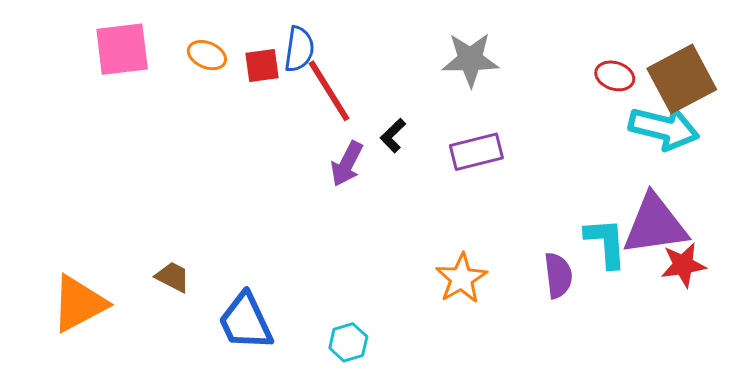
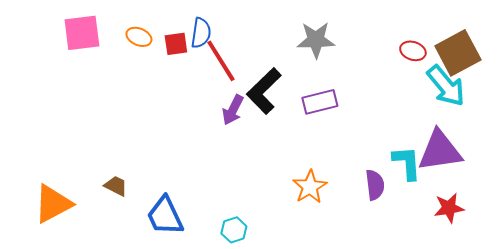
cyan arrow: (664, 128) -> (446, 86), turned 36
black L-shape: (393, 135) -> (264, 91), size x2.0
red star: (683, 265) -> (449, 208), moved

